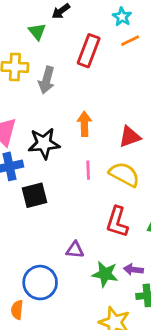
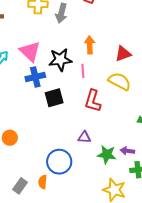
pink line: (88, 170) -> (83, 71), moved
red L-shape: (117, 222) -> (93, 101), moved

